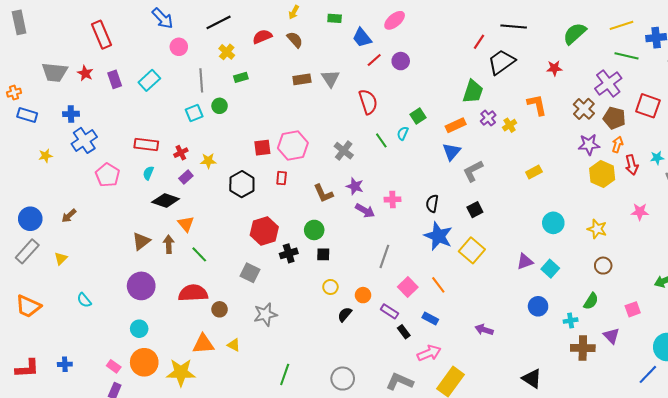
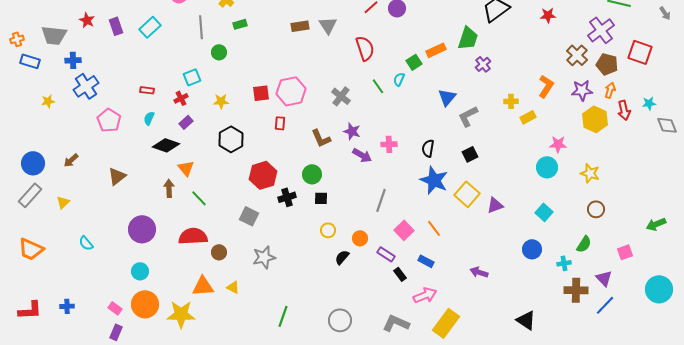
gray trapezoid: (55, 72) -> (54, 35), moved
orange L-shape: (537, 105) -> (546, 86), moved, turned 45
cyan square: (194, 113) -> (192, 77), moved
orange rectangle: (456, 125) -> (436, 50), moved
yellow cross: (510, 125) -> (511, 101), moved, turned 32
red rectangle: (146, 144) -> (147, 90), size x0.6
yellow star: (208, 161) -> (221, 101), moved
black hexagon: (242, 184) -> (231, 139), moved
pink star: (640, 212) -> (558, 144), moved
brown triangle: (141, 241) -> (117, 176), moved
purple triangle: (525, 262) -> (495, 205), moved
blue line: (648, 374) -> (605, 305), moved

